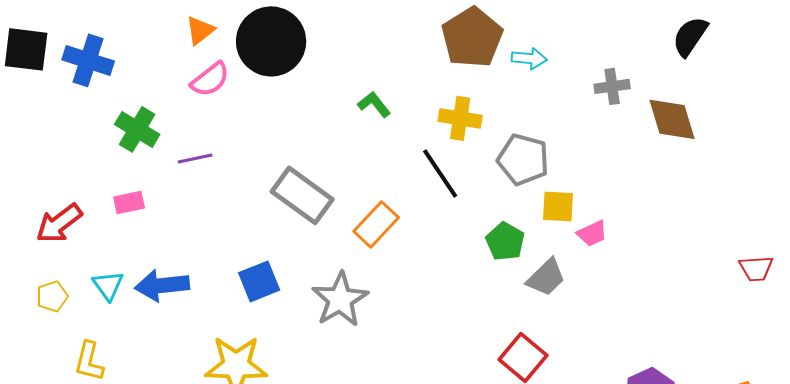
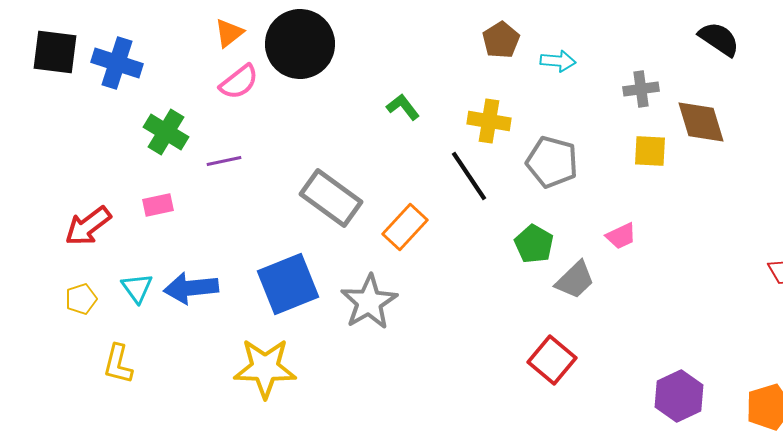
black semicircle: (690, 36) -> (719, 39), turned 90
brown pentagon: (472, 37) -> (501, 40), size x0.6
yellow square: (558, 206) -> (650, 151), moved
blue square: (259, 281) -> (288, 284), size x1.5

